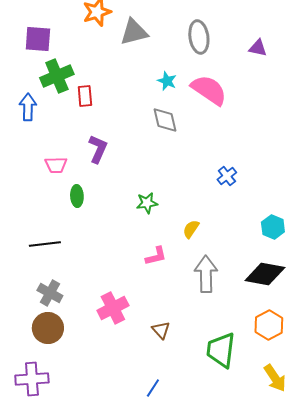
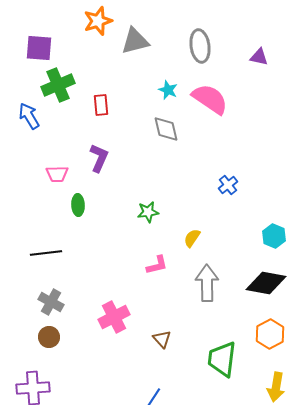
red rectangle: (85, 96) -> (101, 105), moved
blue arrow: (28, 107) -> (29, 116), turned -32
brown circle: (48, 328) -> (49, 337), size x0.7
yellow arrow: (275, 378) -> (276, 387), turned 44

